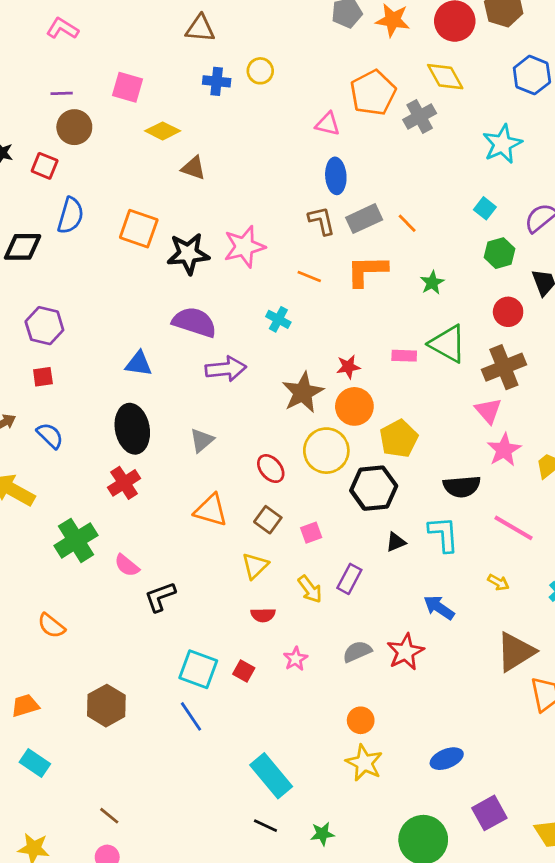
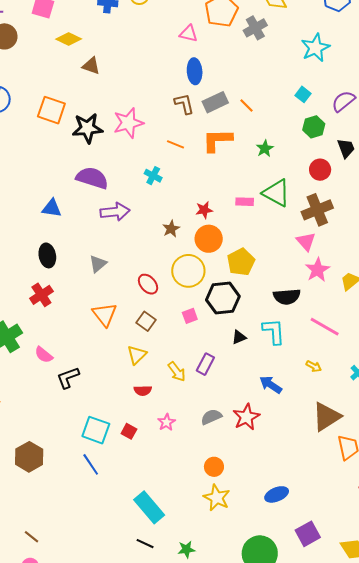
brown star: (303, 393) -> (171, 229), size x0.6
black ellipse: (132, 429) -> (47, 255), size x0.7
orange triangle: (211, 510) -> (105, 314), turned 36
pink square: (311, 533) -> (190, 316), moved

